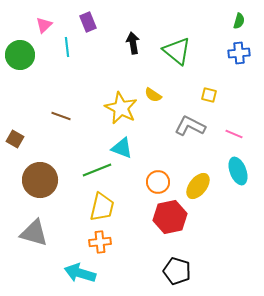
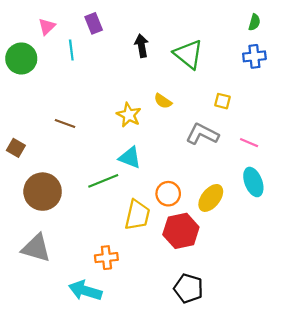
yellow star: (121, 108) -> (129, 115), size x0.7
yellow trapezoid: (102, 207) -> (137, 215), moved

